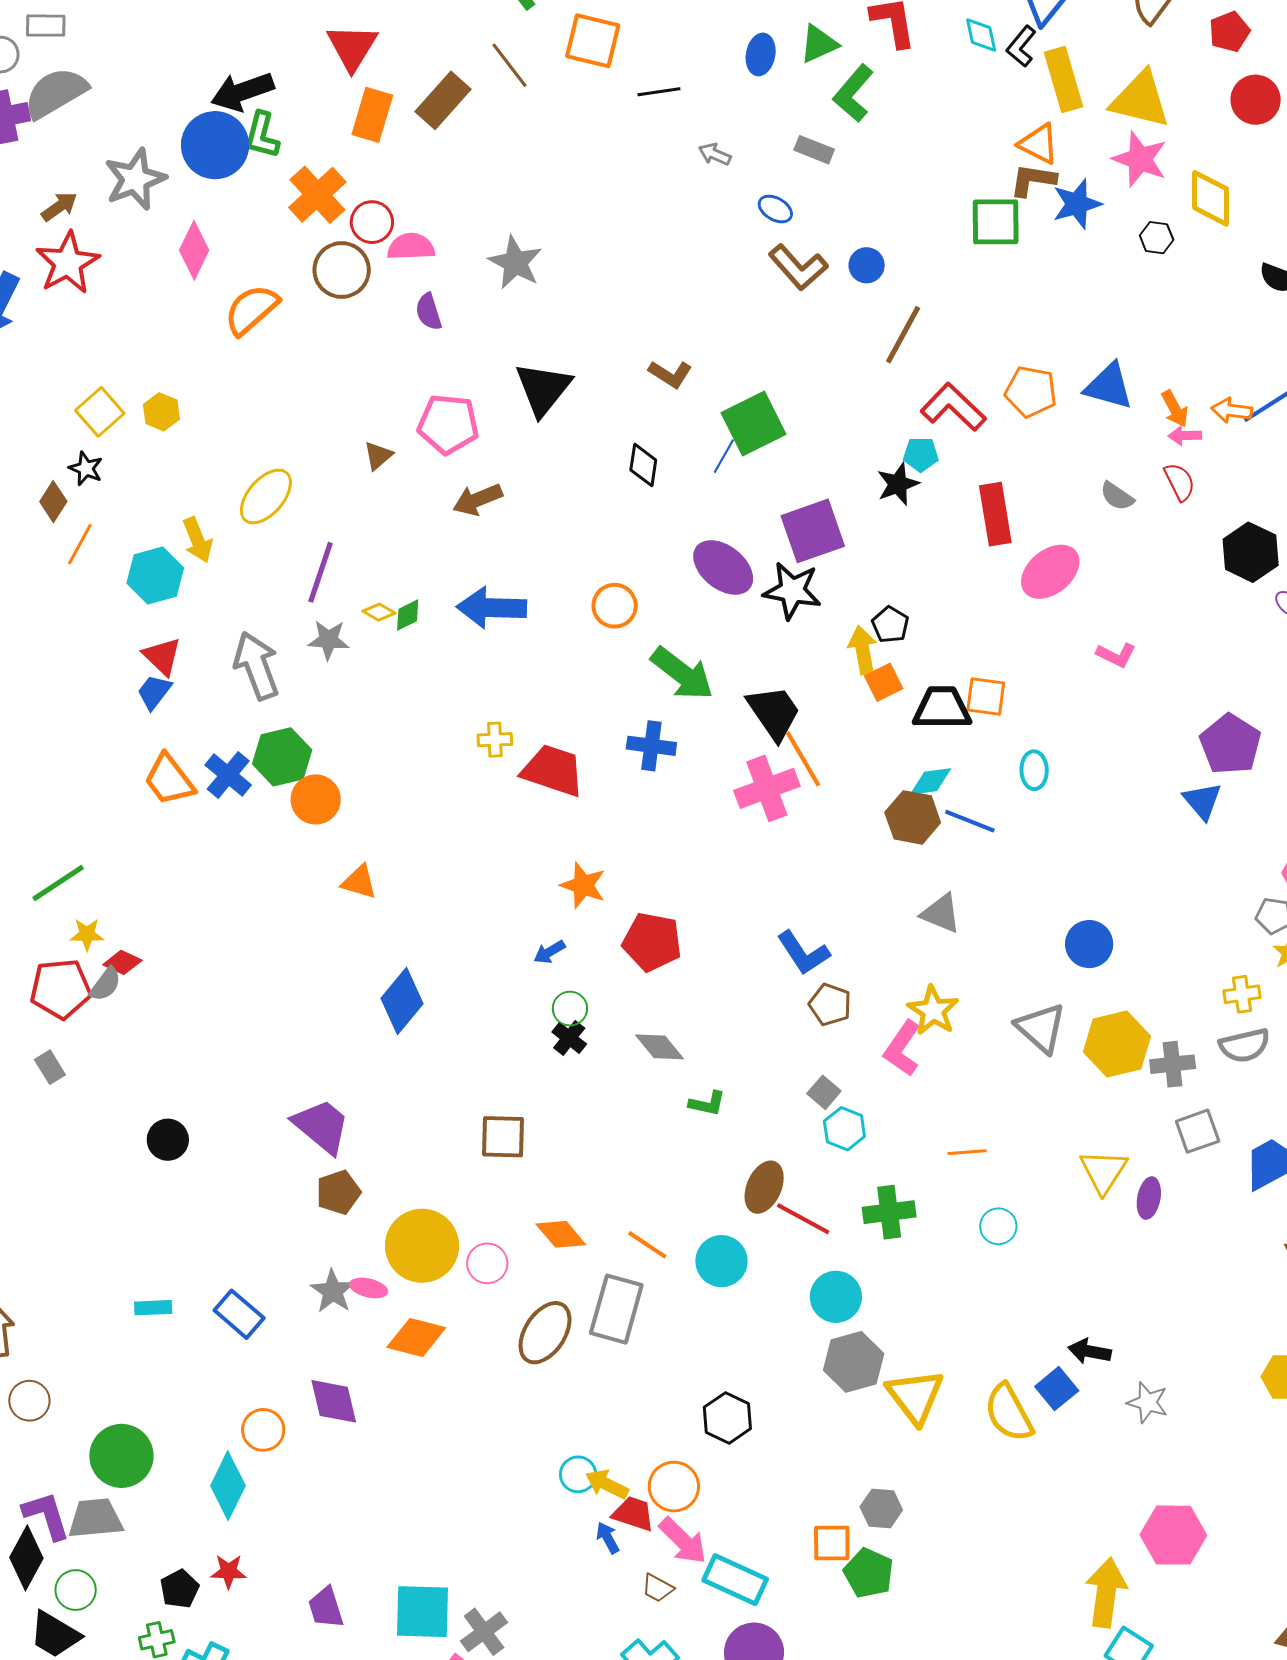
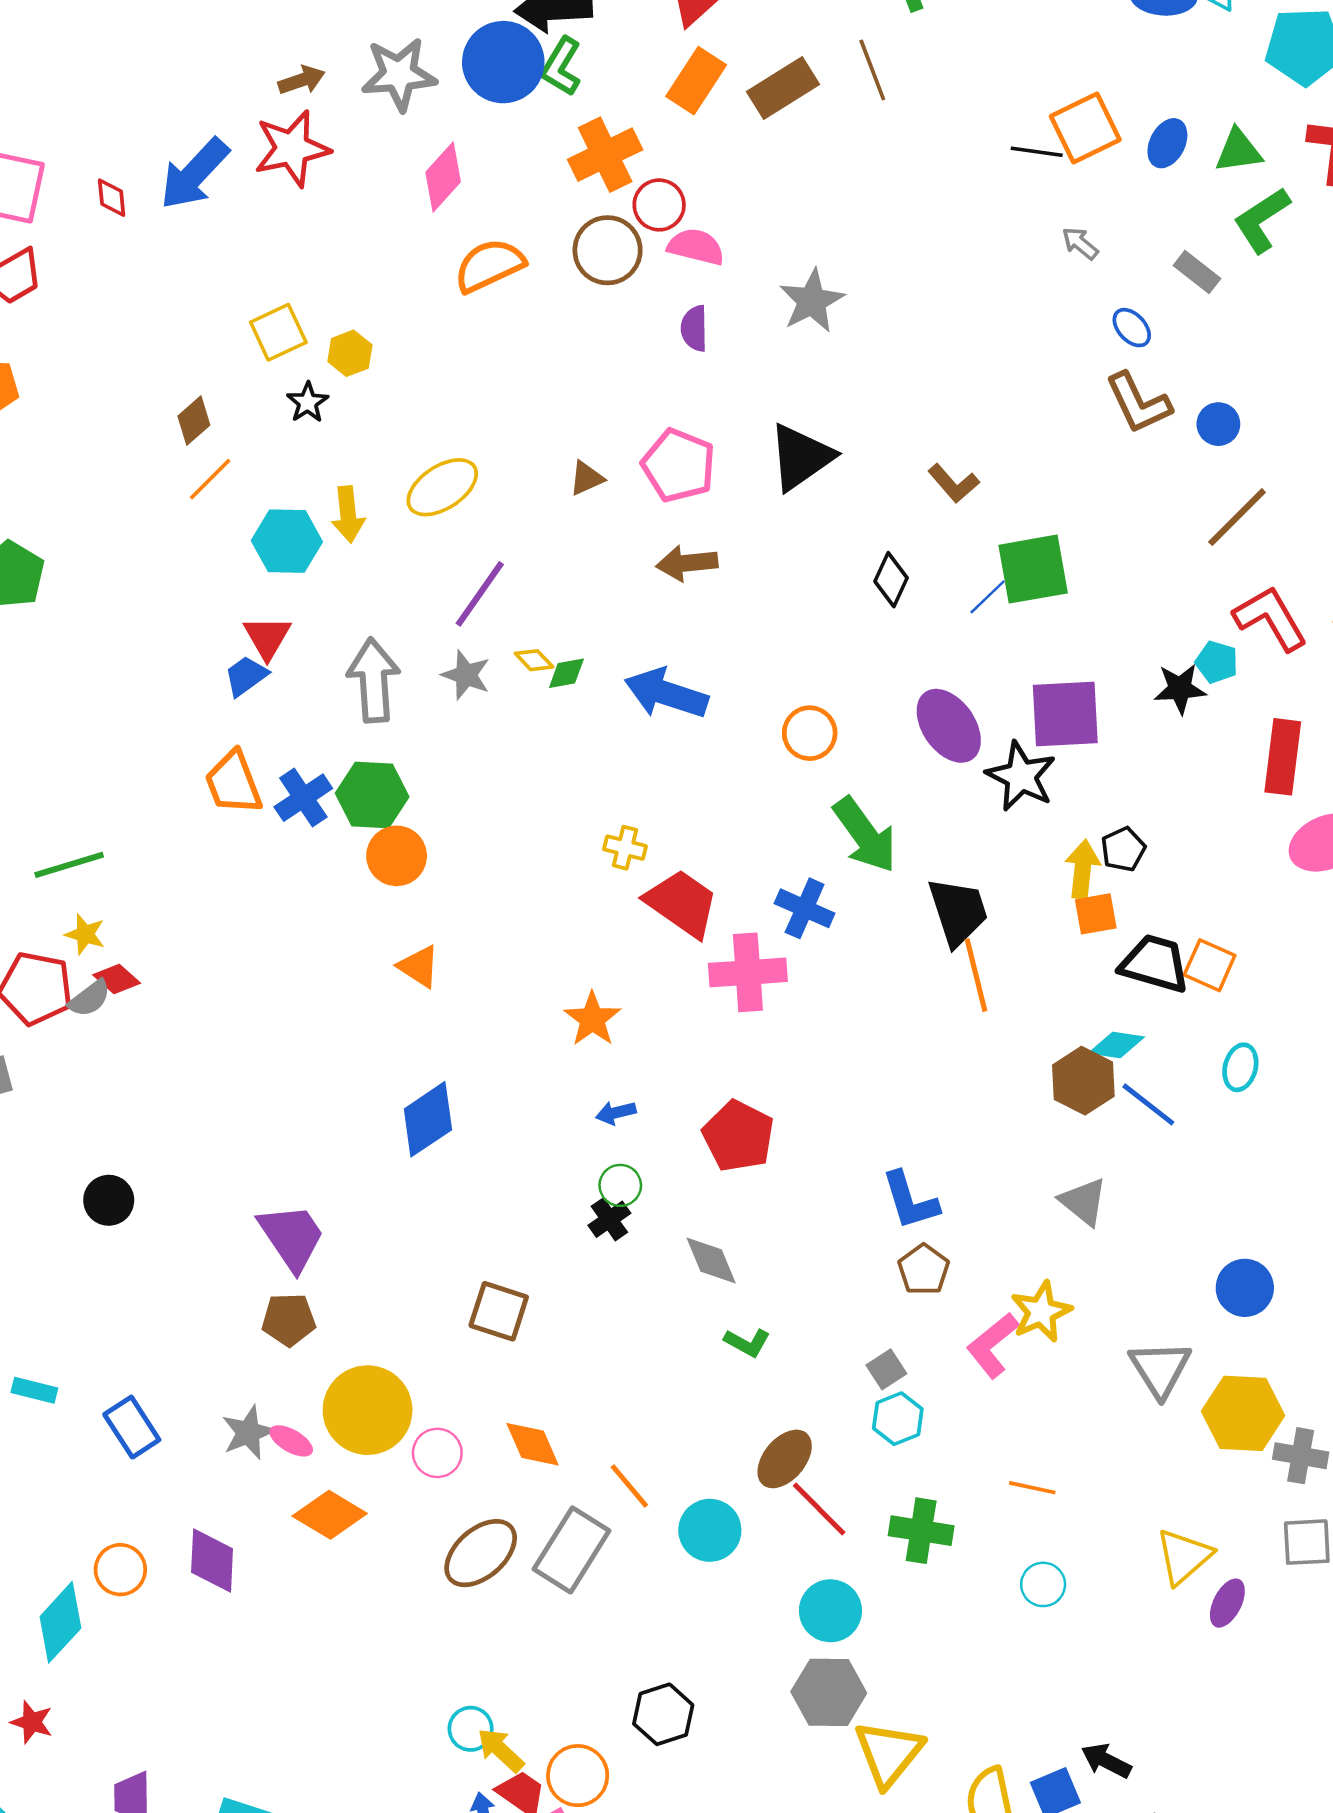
orange square: (593, 41) -> (1085, 128), moved, turned 34
black star: (86, 468) -> (308, 402), moved
pink cross: (767, 788) -> (748, 972), moved
orange star: (583, 885) -> (592, 1019), moved

